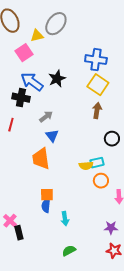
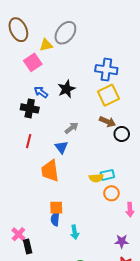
blue arrow: (32, 82) -> (41, 92), size x0.6
yellow square: (98, 85) -> (108, 95), turned 30
brown arrow: (97, 111) -> (107, 122), turned 105
gray arrow: (46, 117) -> (72, 128), moved
red line: (11, 125) -> (29, 141), moved
black circle: (112, 139) -> (122, 134), moved

